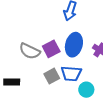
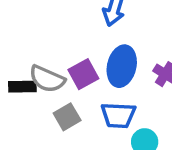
gray square: (52, 76) -> (67, 117), moved
black rectangle: (12, 82) -> (22, 87), moved

